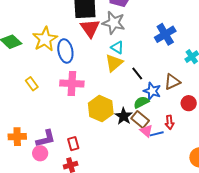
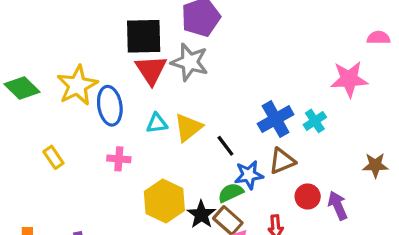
blue cross: (165, 34) -> (276, 119), moved
cyan triangle: (117, 47) -> (157, 123), moved, turned -40
pink cross: (72, 83) -> (119, 159), size x0.6
blue star: (152, 91) -> (249, 175), turned -30

